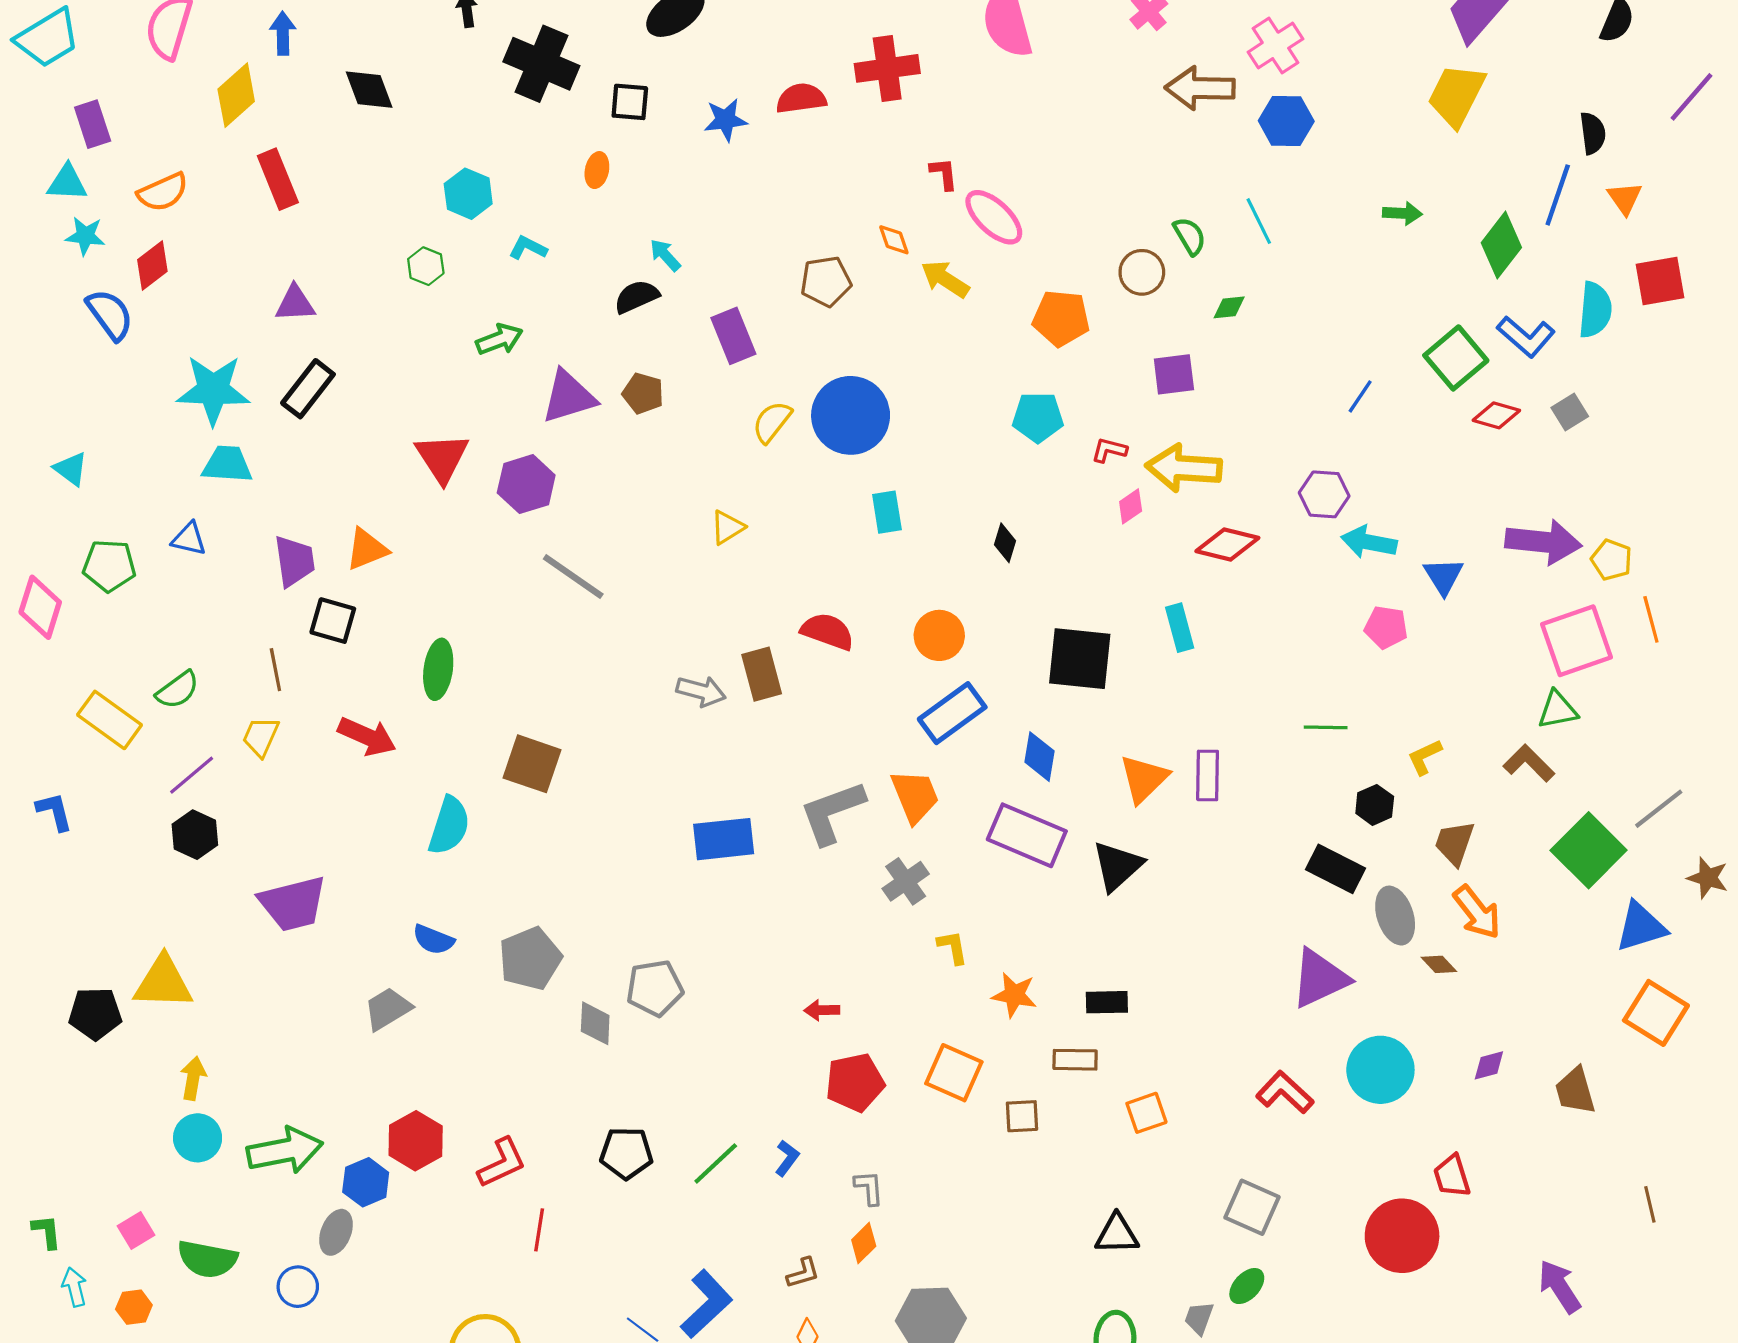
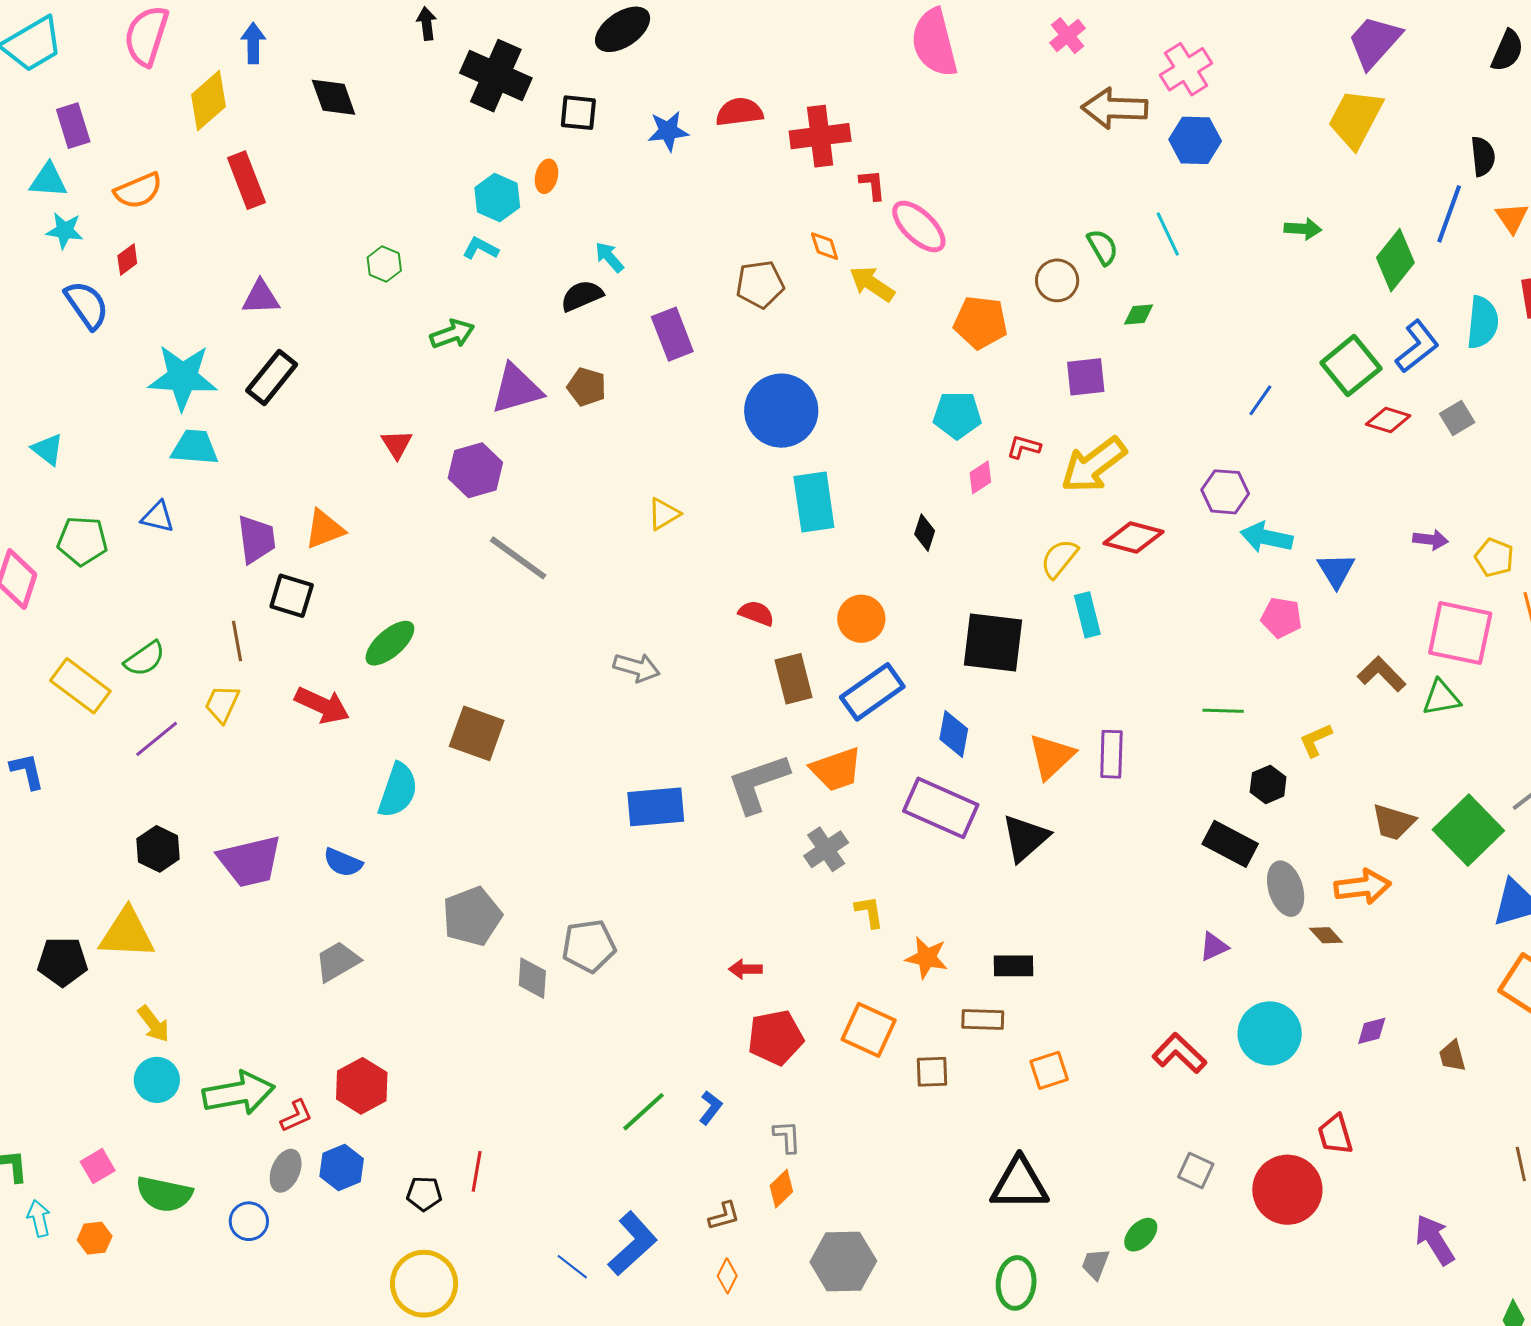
red cross: (887, 68) -> (820, 136), moved
cyan hexagon: (468, 194) -> (497, 198), moved
red diamond: (152, 266) -> (127, 259), size x0.7
blue L-shape: (1526, 337) -> (1417, 346), turned -80
yellow semicircle: (772, 422) -> (1059, 558), moved
red triangle: (442, 458) -> (397, 444), size x0.6
yellow arrow: (1184, 468) -> (1094, 465), turned -42
pink diamond: (1131, 506) -> (980, 477), moved
cyan rectangle: (887, 512) -> (814, 502), size x1.5
purple arrow: (1543, 542) -> (1430, 540), size x0.5
red semicircle: (828, 631) -> (756, 613), size x0.7
pink square: (1577, 641) -> (1460, 633), turned 30
green ellipse: (438, 669) -> (390, 643), turned 40
brown rectangle: (762, 674) -> (793, 679), moved
brown L-shape: (1529, 763) -> (1382, 674), moved
orange trapezoid: (915, 796) -> (836, 769), turned 92
black hexagon: (195, 835) -> (158, 849), moved
brown trapezoid: (1455, 843) -> (1394, 822), moved, turned -93
orange arrow: (1477, 912) -> (1363, 887), turned -60
blue semicircle: (433, 940) -> (343, 862), moved
purple triangle: (1320, 978) -> (1214, 947), size x0.5
yellow arrow: (193, 1078) -> (154, 1024), turned 132
brown trapezoid: (1575, 1091) -> (1452, 1056), size x0.7
black pentagon: (626, 1153) -> (424, 1194), moved, size x0.7
red L-shape: (502, 1163) -> (296, 1116), moved, size x0.7
blue hexagon: (366, 1182) -> (342, 1168), moved
gray square: (1252, 1207) -> (1196, 1170), moved, size x0.7
black triangle: (1117, 1234) -> (1019, 1184), size x1.4

